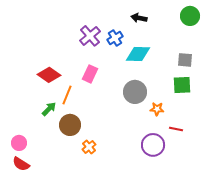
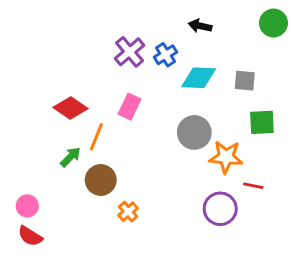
gray square: (185, 60) -> (245, 81), moved
orange star: (157, 109) -> (226, 157), size x1.6

